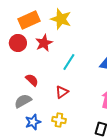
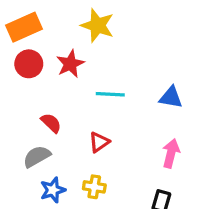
orange rectangle: (29, 20) -> (24, 27), moved
cyan line: (69, 62) -> (110, 94), turned 60

